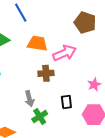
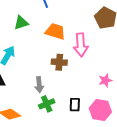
pink arrow: (65, 53) -> (81, 45), turned 100
black rectangle: (66, 102) -> (75, 105), moved

